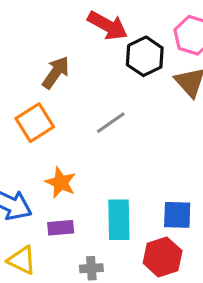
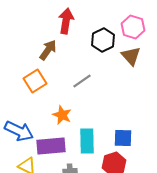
red arrow: (108, 26) -> (66, 21), moved, turned -110
orange star: (61, 183) -> (62, 115), moved
purple rectangle: (61, 228) -> (51, 146), size x1.8

